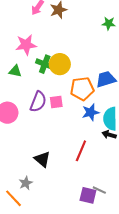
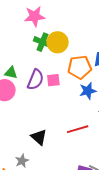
pink star: (26, 45) -> (35, 16), moved
green triangle: (15, 71) -> (11, 73), moved
red line: (81, 151) -> (78, 129), turned 50

